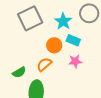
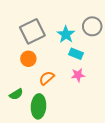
orange circle: (54, 45) -> (28, 59), moved
green semicircle: (19, 72) -> (16, 94), moved

